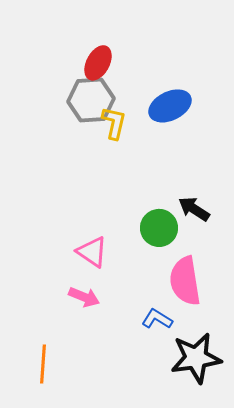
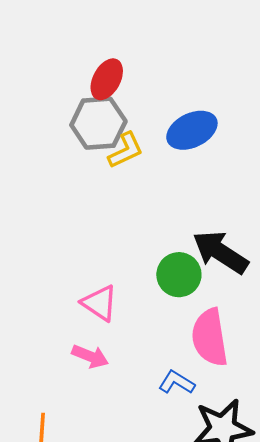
yellow L-shape: (114, 123) -> (126, 150), turned 52
black arrow: (194, 209) -> (220, 252), size x1.5

